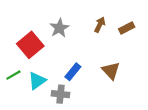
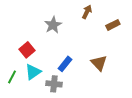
brown arrow: (100, 25) -> (87, 12), moved
red square: (30, 45) -> (27, 50), moved, size x0.7
green line: (13, 75) -> (12, 77), moved, turned -32

